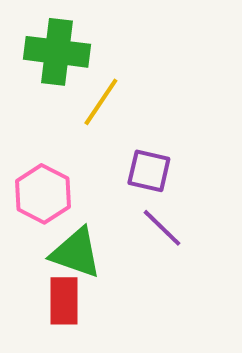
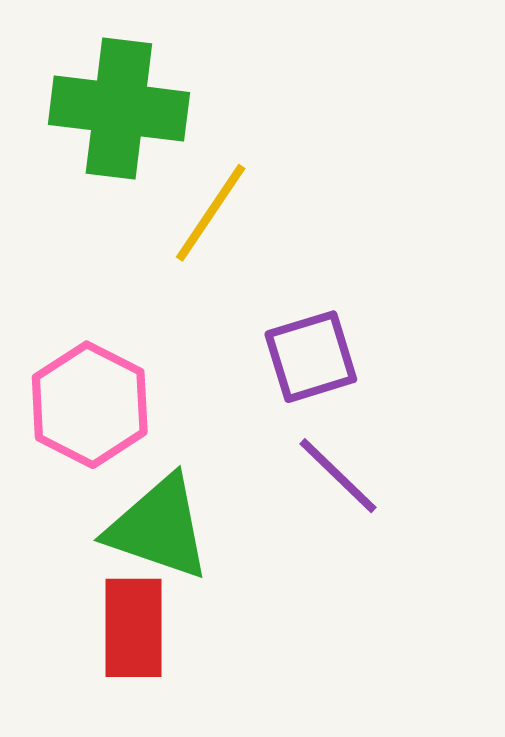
purple square: (149, 171) -> (311, 357), turned -30

